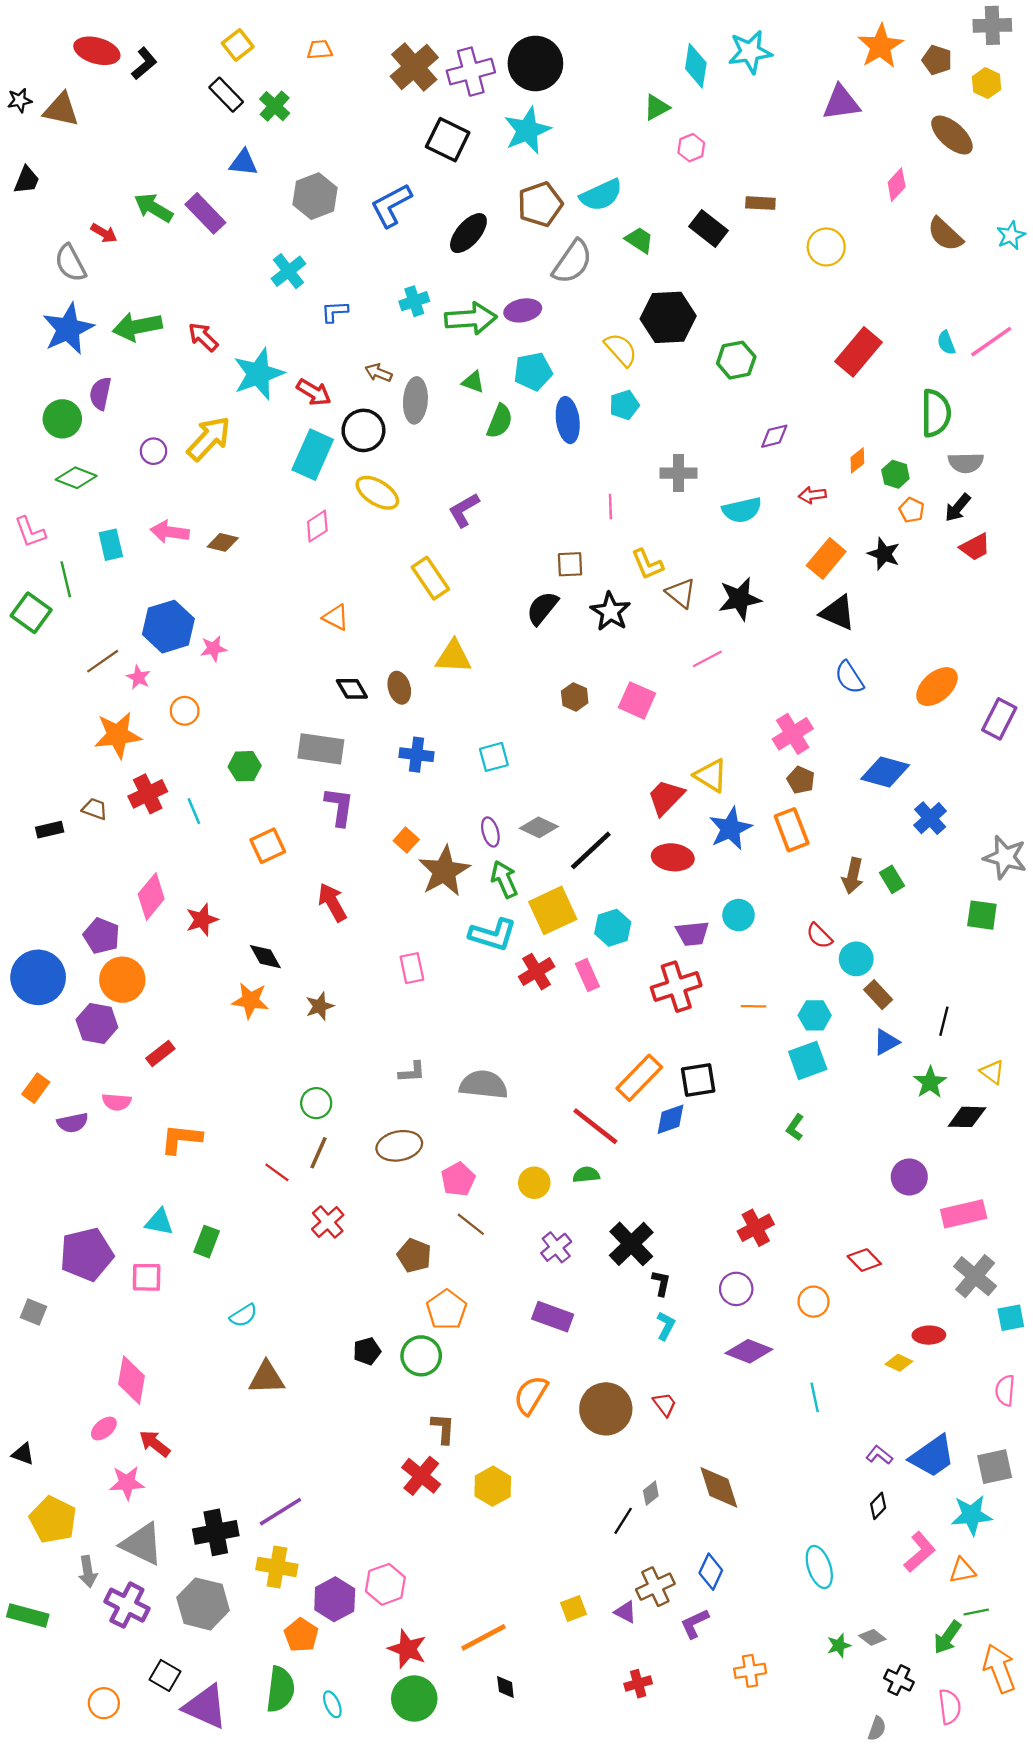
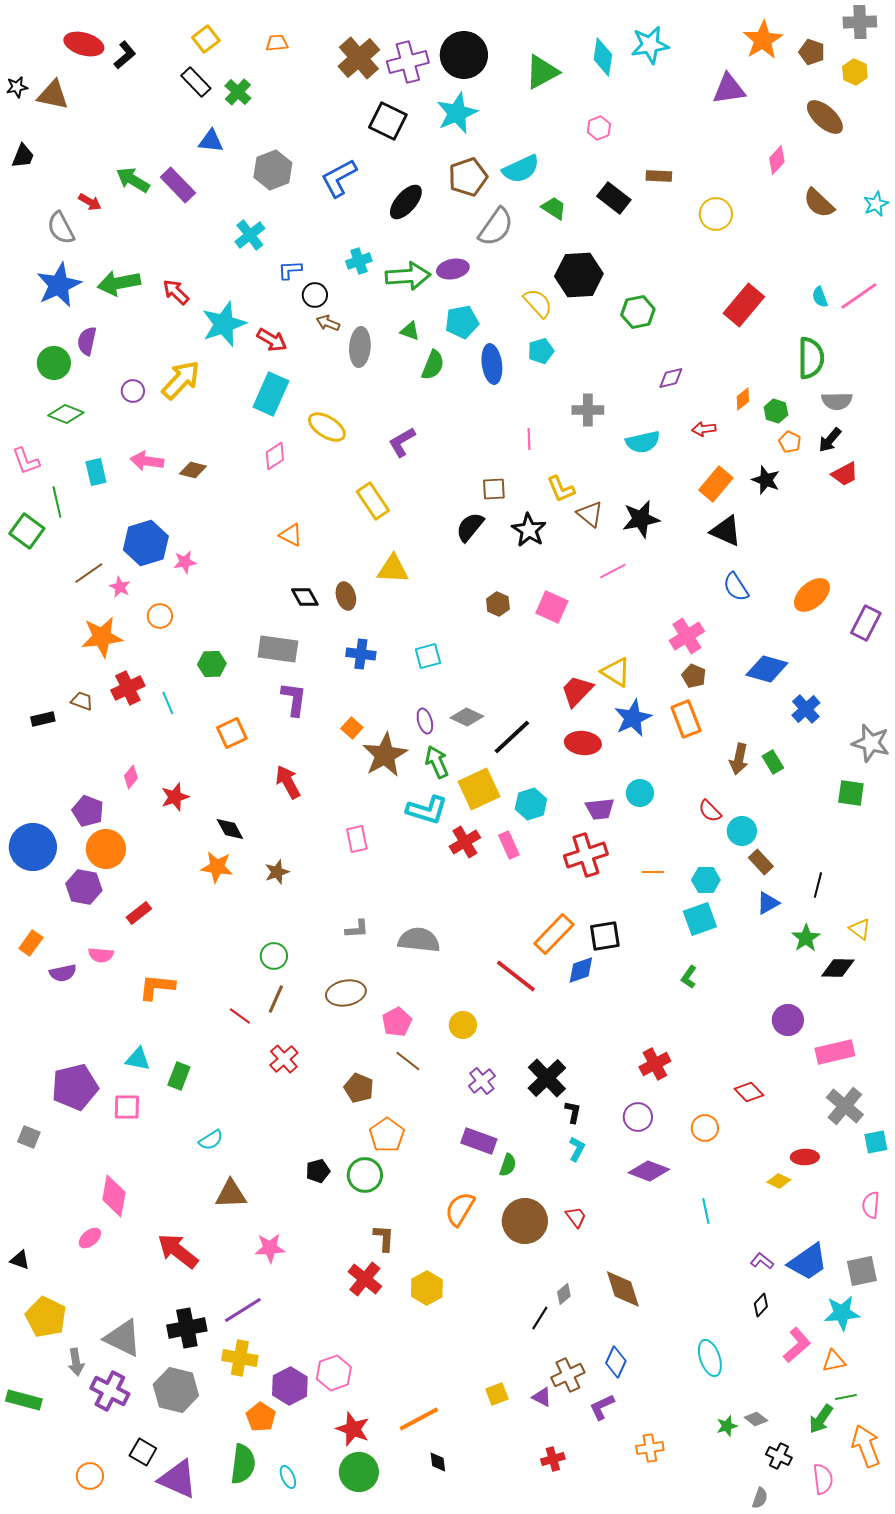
green triangle: (657, 107) -> (542, 72), moved, size x1.5
black circle: (363, 430) -> (315, 295), moved, size x0.7
pink diamond: (151, 897) -> (131, 777), size x0.6
green semicircle: (586, 1175) -> (508, 1165), moved, turned 115
red arrow: (155, 1444) -> (178, 1251), moved, size x1.5
pink star: (127, 1483) -> (270, 1248), moved

